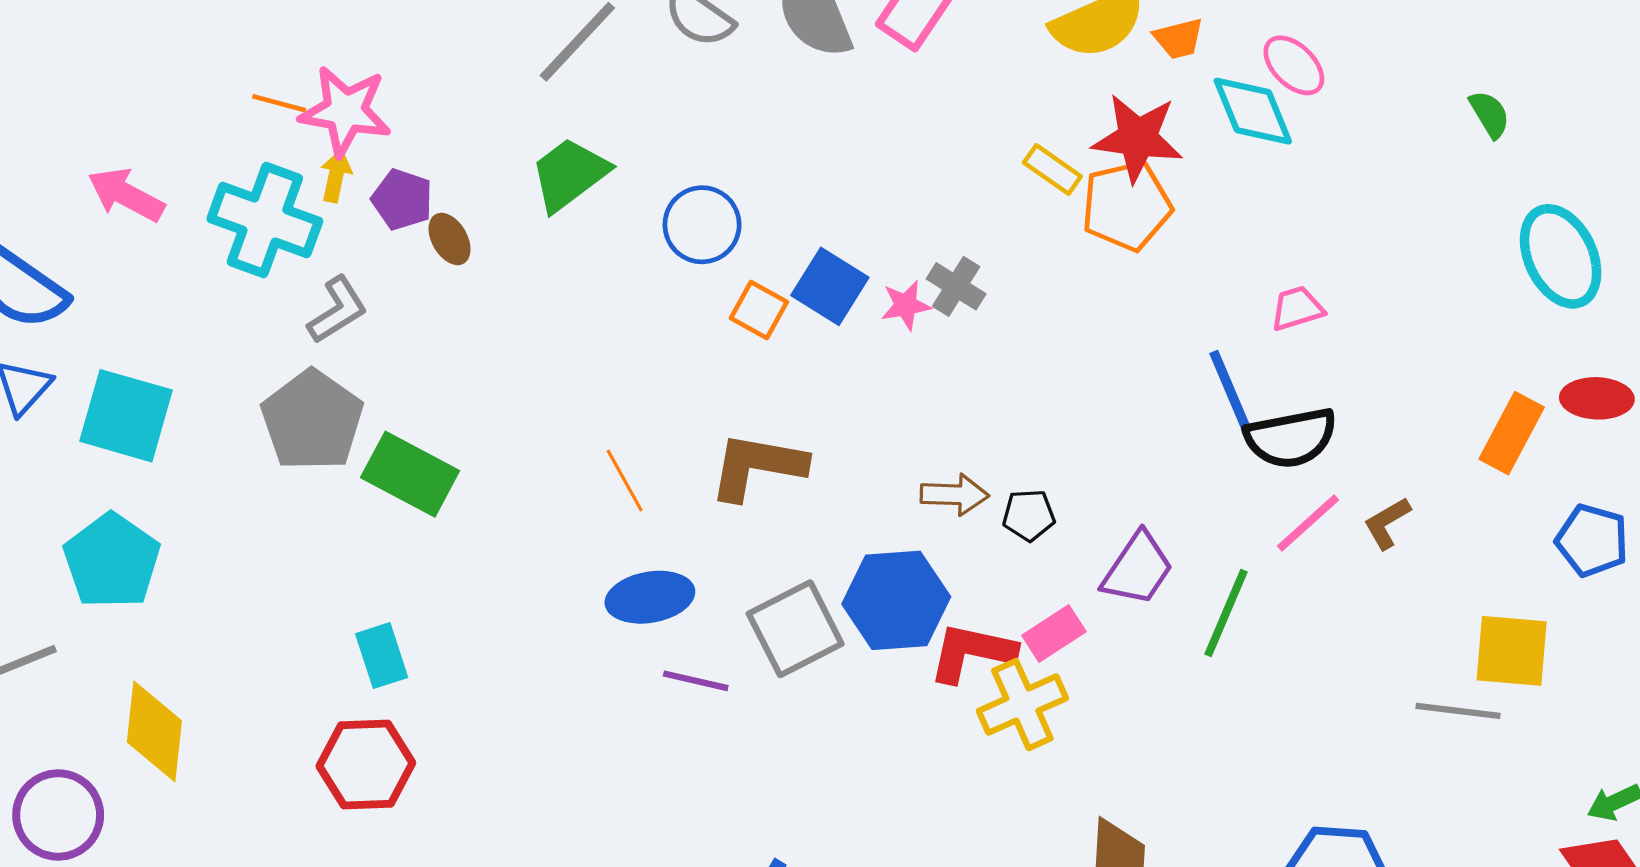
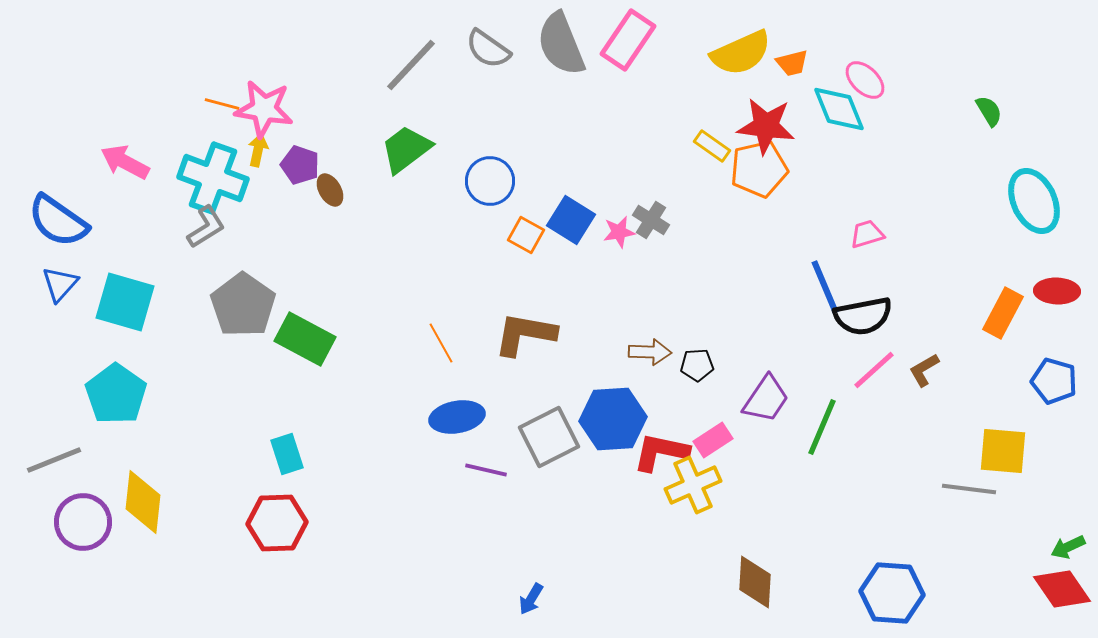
gray L-shape: (337, 310) -> (206, 227), moved
purple circle: (58, 815) -> (83, 522), moved

